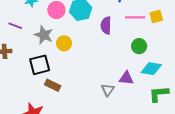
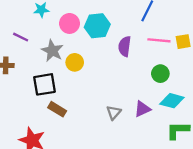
purple triangle: (126, 78) -> (142, 109), turned -35
gray triangle: (108, 90) -> (114, 112), moved

